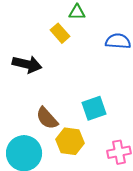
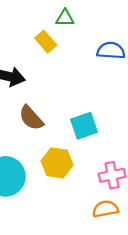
brown semicircle: (47, 118) -> (31, 118), moved

